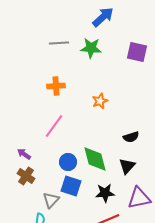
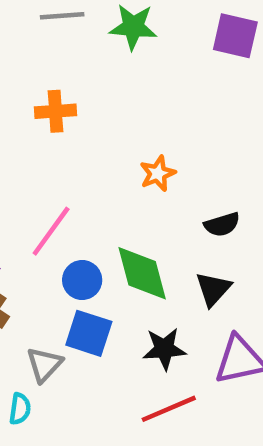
orange star: (100, 101) -> (158, 173), moved
pink line: (54, 126) -> (51, 231), moved

